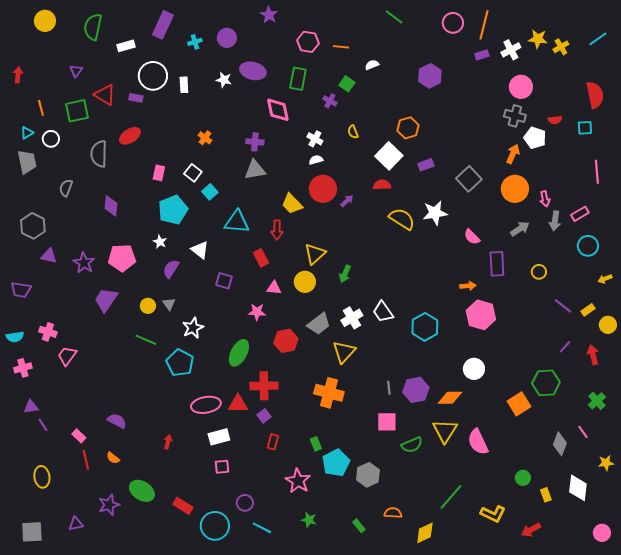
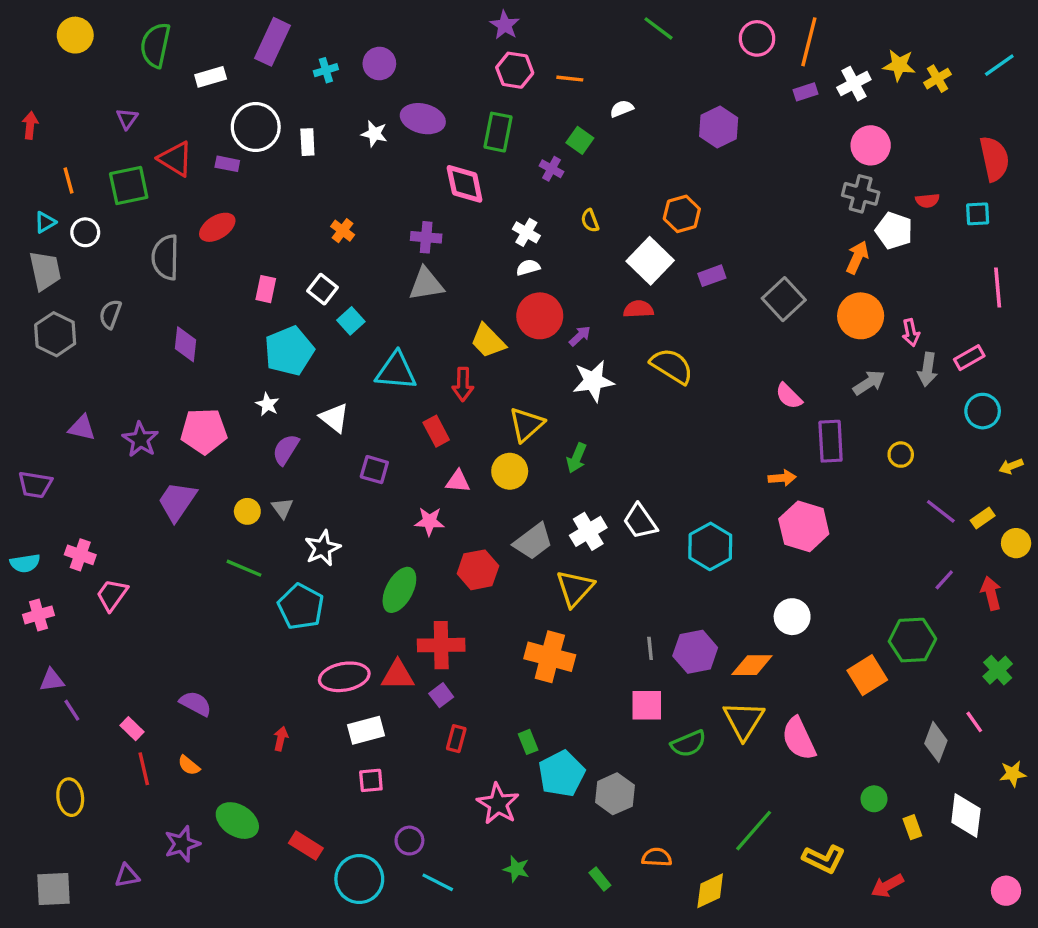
purple star: (269, 15) -> (505, 25), moved
white star: (435, 213) -> (593, 381), moved
gray hexagon: (33, 226) -> (55, 334), moved

